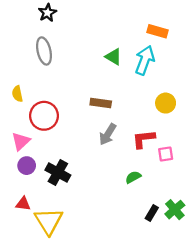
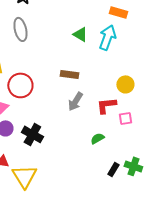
yellow circle: (166, 103) -> (125, 84), moved
green cross: (175, 210) -> (133, 166), turned -30

